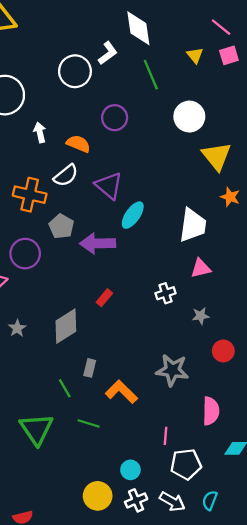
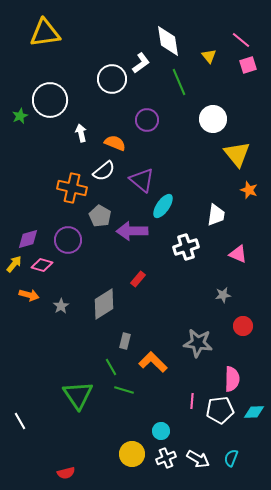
yellow triangle: (195, 55) -> (209, 56), moved
white trapezoid: (193, 225) -> (216, 215), size x0.7
pink triangle: (201, 268) -> (238, 254), moved, turned 36
white cross: (166, 293) -> (186, 247), moved, size x1.4
green line: (65, 388) -> (111, 367), moved
white pentagon: (186, 464) -> (220, 410), moved

